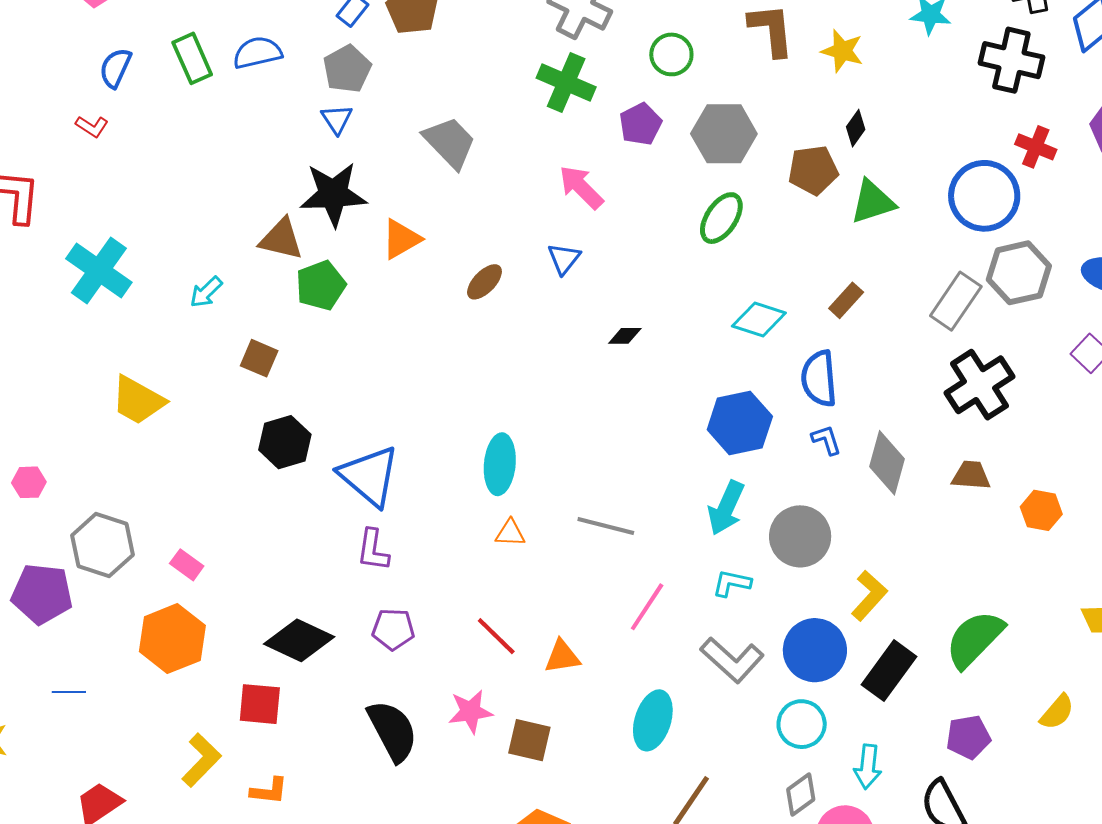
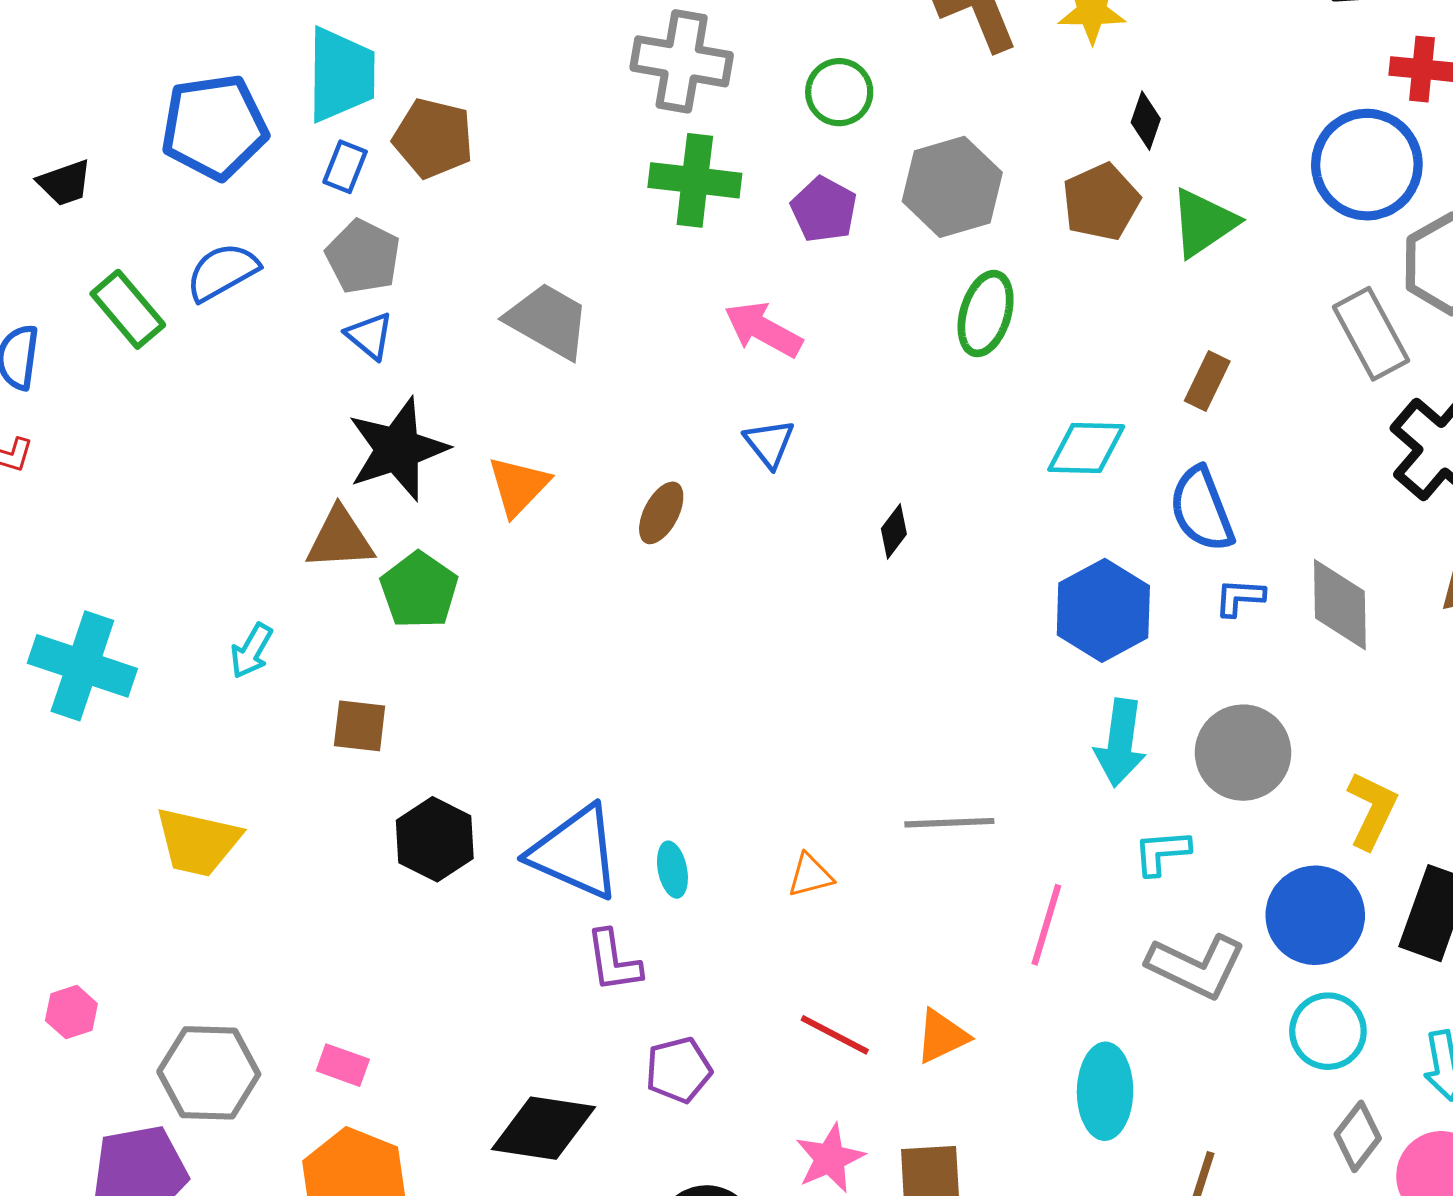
gray rectangle: (956, 301) -> (1371, 334), turned -46
black diamond: (625, 336) -> (894, 531), turned -36
blue L-shape: (826, 440) -> (1240, 597), turned -52
cyan ellipse: (500, 464) -> (672, 870), moved, size x0.6

